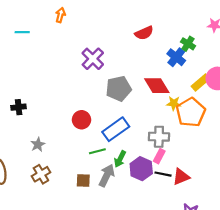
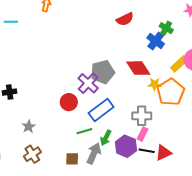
purple cross: (93, 59) -> (88, 83), moved

